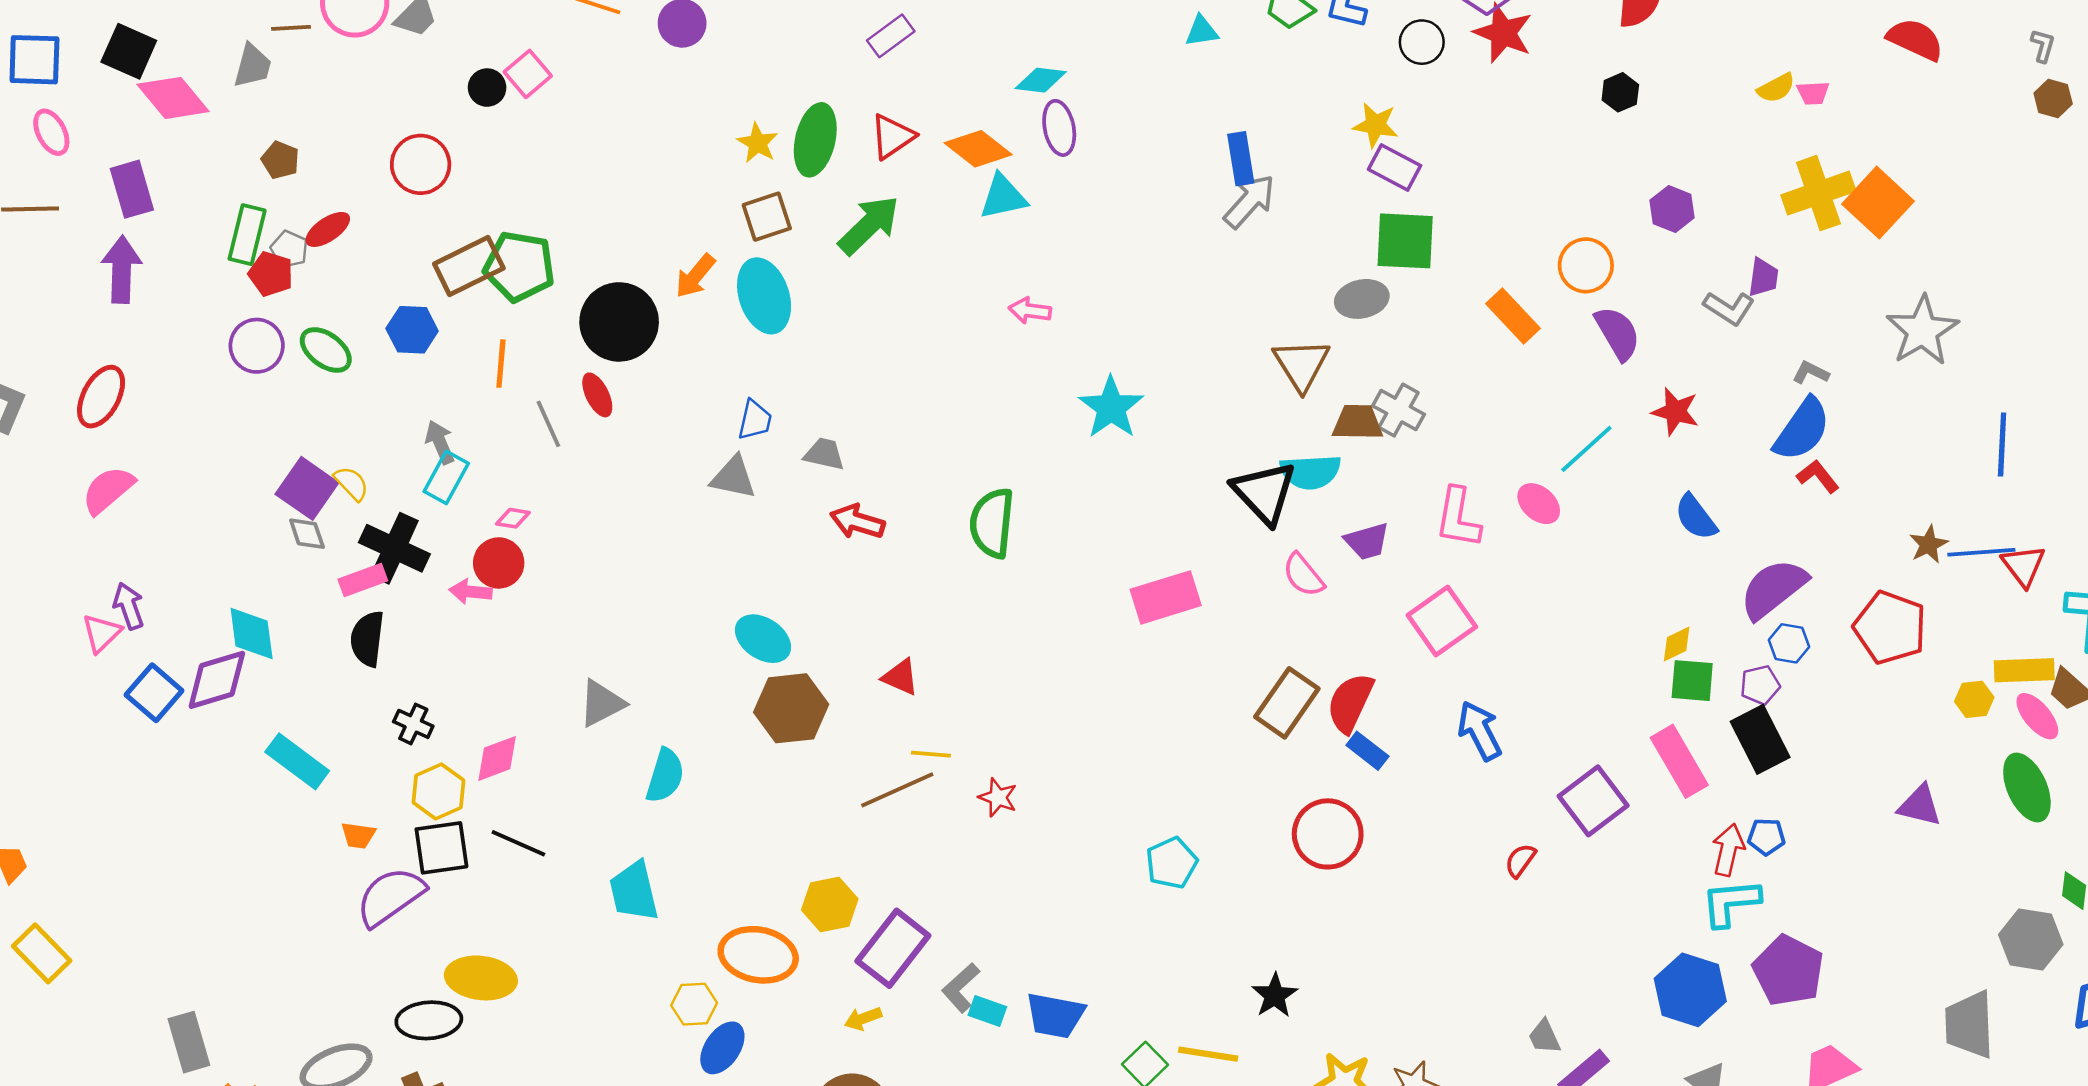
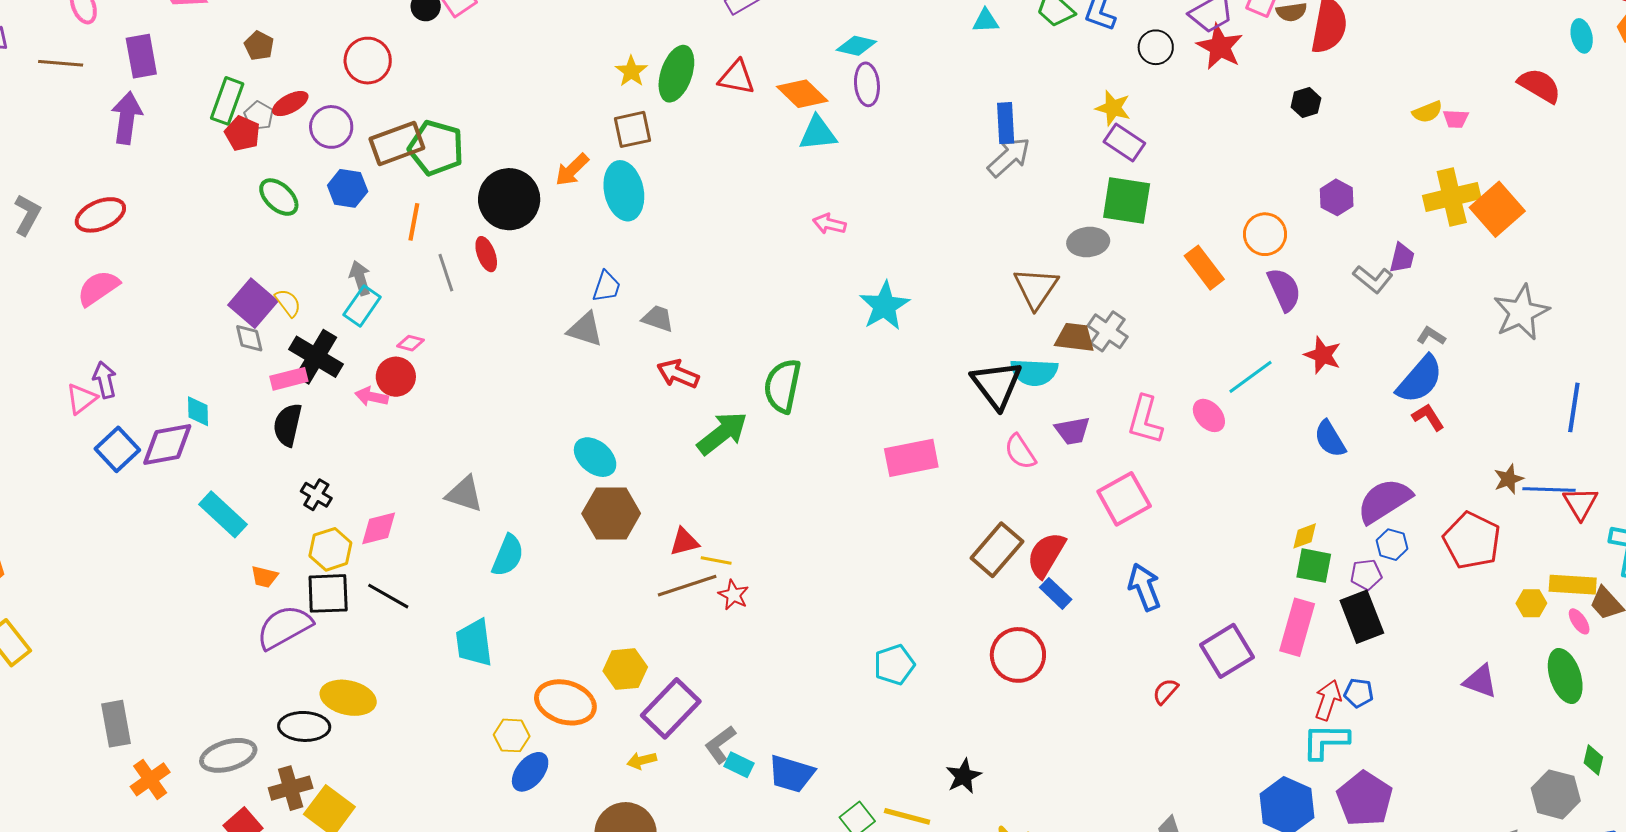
red triangle: (892, 136) -> (737, 77), turned 39
green arrow: (869, 225) -> (722, 433), moved
purple circle: (257, 346) -> (331, 127), moved
red ellipse: (101, 397) -> (100, 215), turned 33
cyan diamond: (252, 633) -> (198, 411), size x0.7
red triangle: (900, 677) -> (684, 542), moved, turned -44
gray triangle: (602, 703) -> (464, 494), turned 39
pink ellipse: (2037, 716) -> (1579, 621), size x0.7
pink rectangle: (1679, 761) -> (1297, 627), turned 40
red star: (998, 797) -> (733, 595), moved

